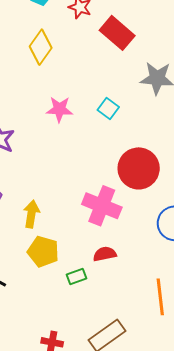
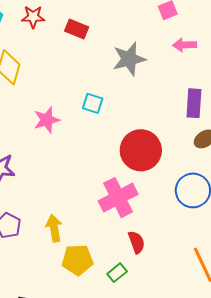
red rectangle: (117, 33) -> (77, 29), size x0.7
pink cross: (102, 206) -> (118, 198), turned -30
red semicircle: (105, 254) -> (136, 242), turned 100

